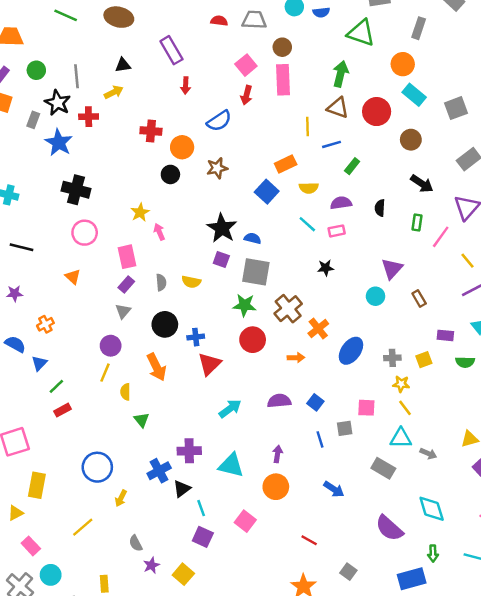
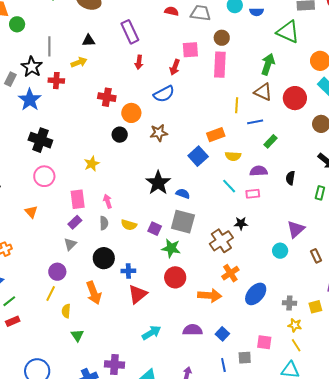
pink square: (246, 65) -> (190, 50), turned 30
green circle: (36, 70) -> (17, 24), moved
red arrow: (247, 95) -> (175, 67), moved
pink arrow: (159, 232) -> (108, 201), moved
purple square: (221, 260) -> (155, 229), moved
brown cross: (288, 309) -> (221, 241), moved
orange arrow: (296, 358) -> (210, 295), size x1.6

